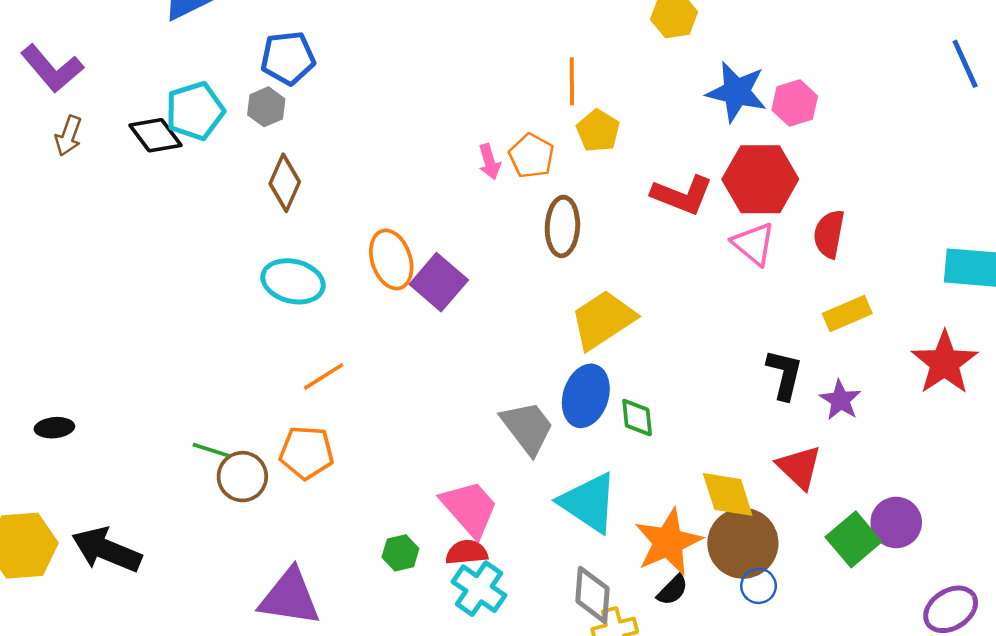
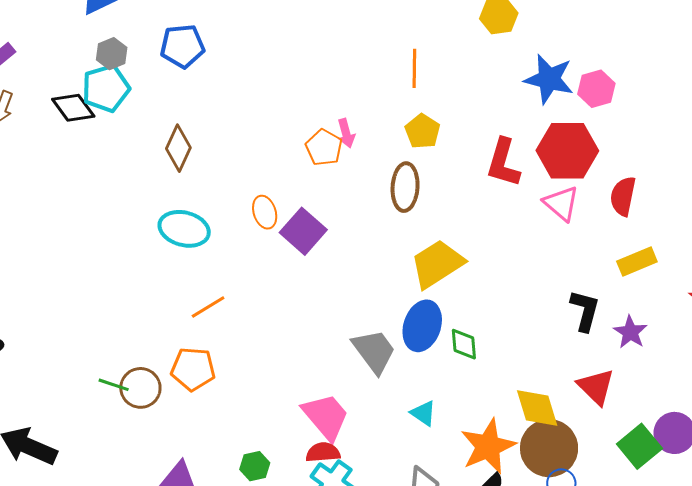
gray hexagon: (266, 107) -> (112, 54), moved
yellow pentagon: (598, 131) -> (422, 131), moved
orange pentagon: (531, 156) -> (324, 148), moved
red L-shape: (682, 195) -> (503, 163), turned 84
orange ellipse: (391, 260) -> (265, 212), size x0.7
green line: (211, 450) -> (114, 385), moved
cyan triangle: (589, 503) -> (423, 413), size x0.5
green hexagon: (400, 553) -> (255, 466), moved

